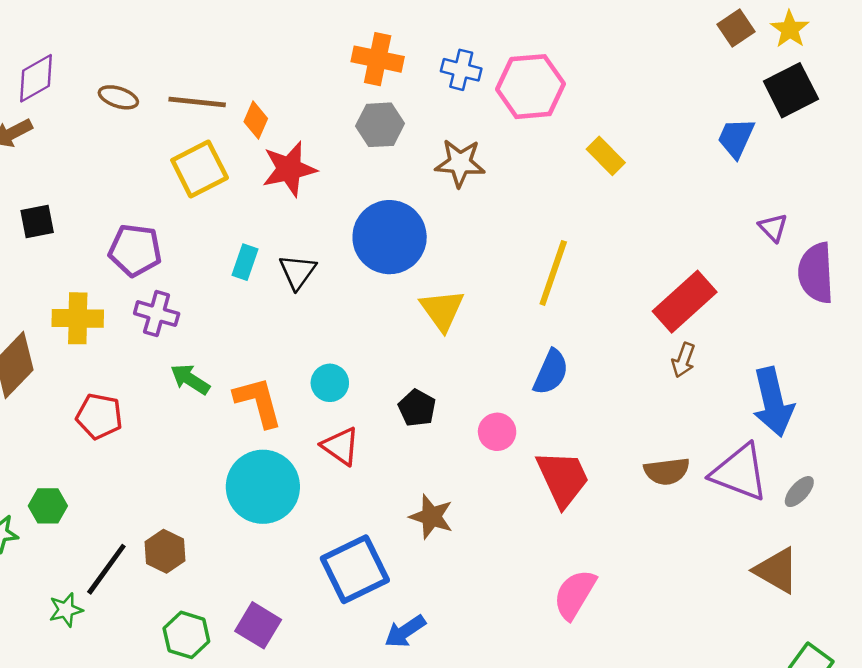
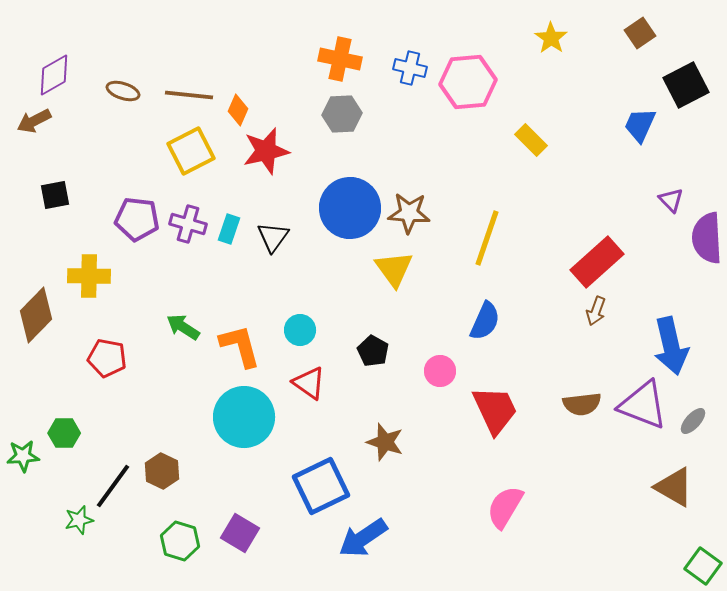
yellow star: (790, 29) -> (551, 38), moved
brown star: (460, 163) -> (409, 213), moved
purple cross: (157, 314) -> (188, 224), moved
blue arrow: (405, 631) -> (363, 538), size x1.4

